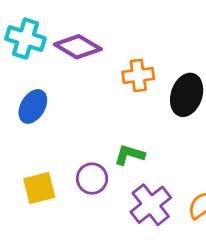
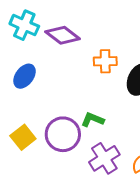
purple circle: (92, 179) -> (63, 134), size x1.5
yellow square: (39, 188) -> (23, 137), turned -30

